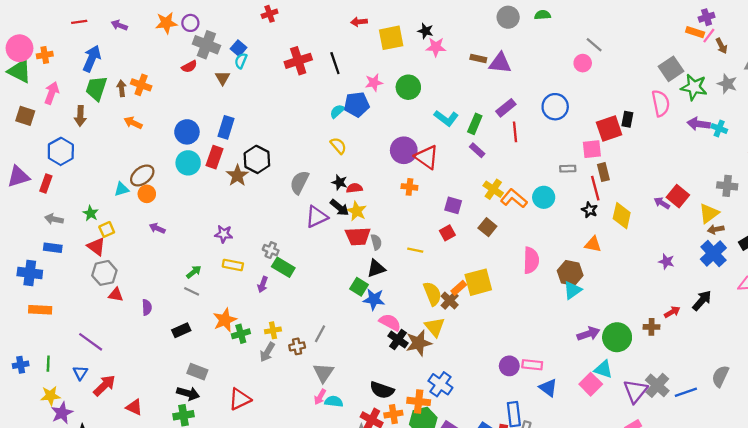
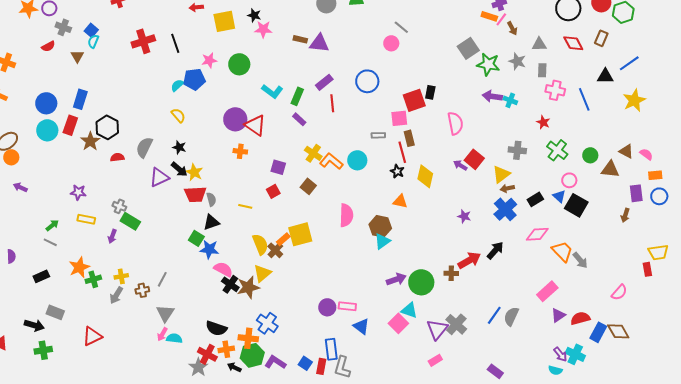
gray cross: (206, 45) -> (63, 27), size x0.7
pink semicircle: (661, 103) -> (455, 123), moved
red semicircle: (354, 188) -> (117, 157), moved
red arrow: (672, 312) -> (469, 260), size x1.6
yellow triangle: (435, 327) -> (262, 273), turned 30
blue line: (686, 392) -> (494, 315), moved, turned -36
black arrow: (188, 393) -> (34, 325), moved

